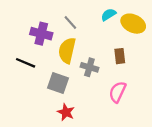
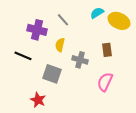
yellow semicircle: (67, 50) -> (60, 45), size x0.6
red star: (66, 112) -> (38, 100), moved

